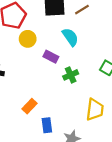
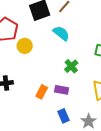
purple rectangle: (51, 57) -> (62, 90), moved
orange rectangle: (29, 106) -> (42, 92), moved

